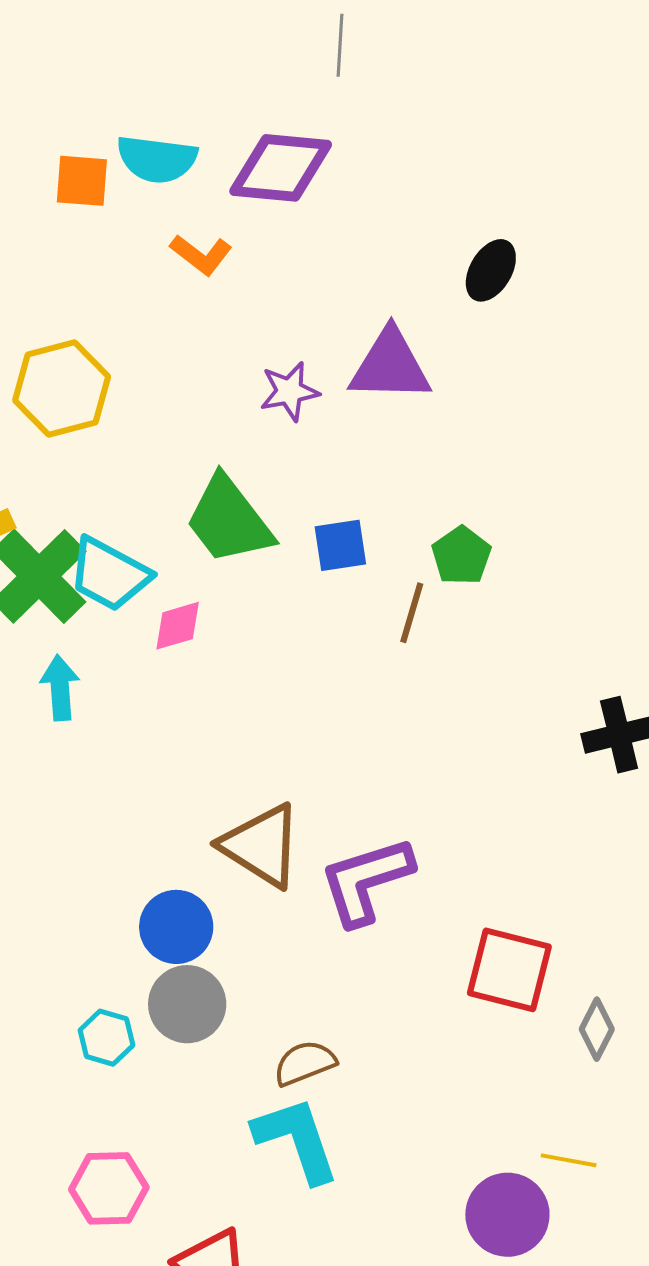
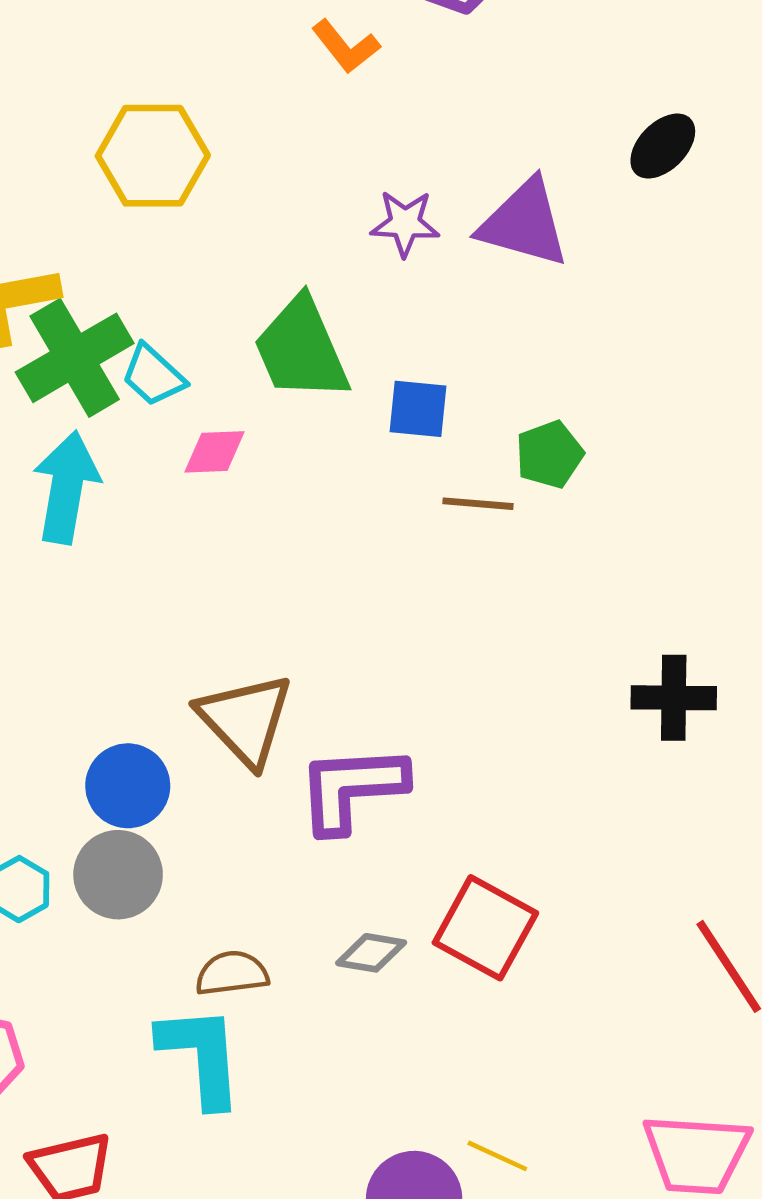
cyan trapezoid: (109, 574) -> (153, 375), size x0.7
brown line: (412, 613) -> (478, 504), turned 64
cyan arrow: (60, 688) -> (66, 487), size x1.5
gray diamond: (597, 1029) -> (371, 953), moved, turned 58

